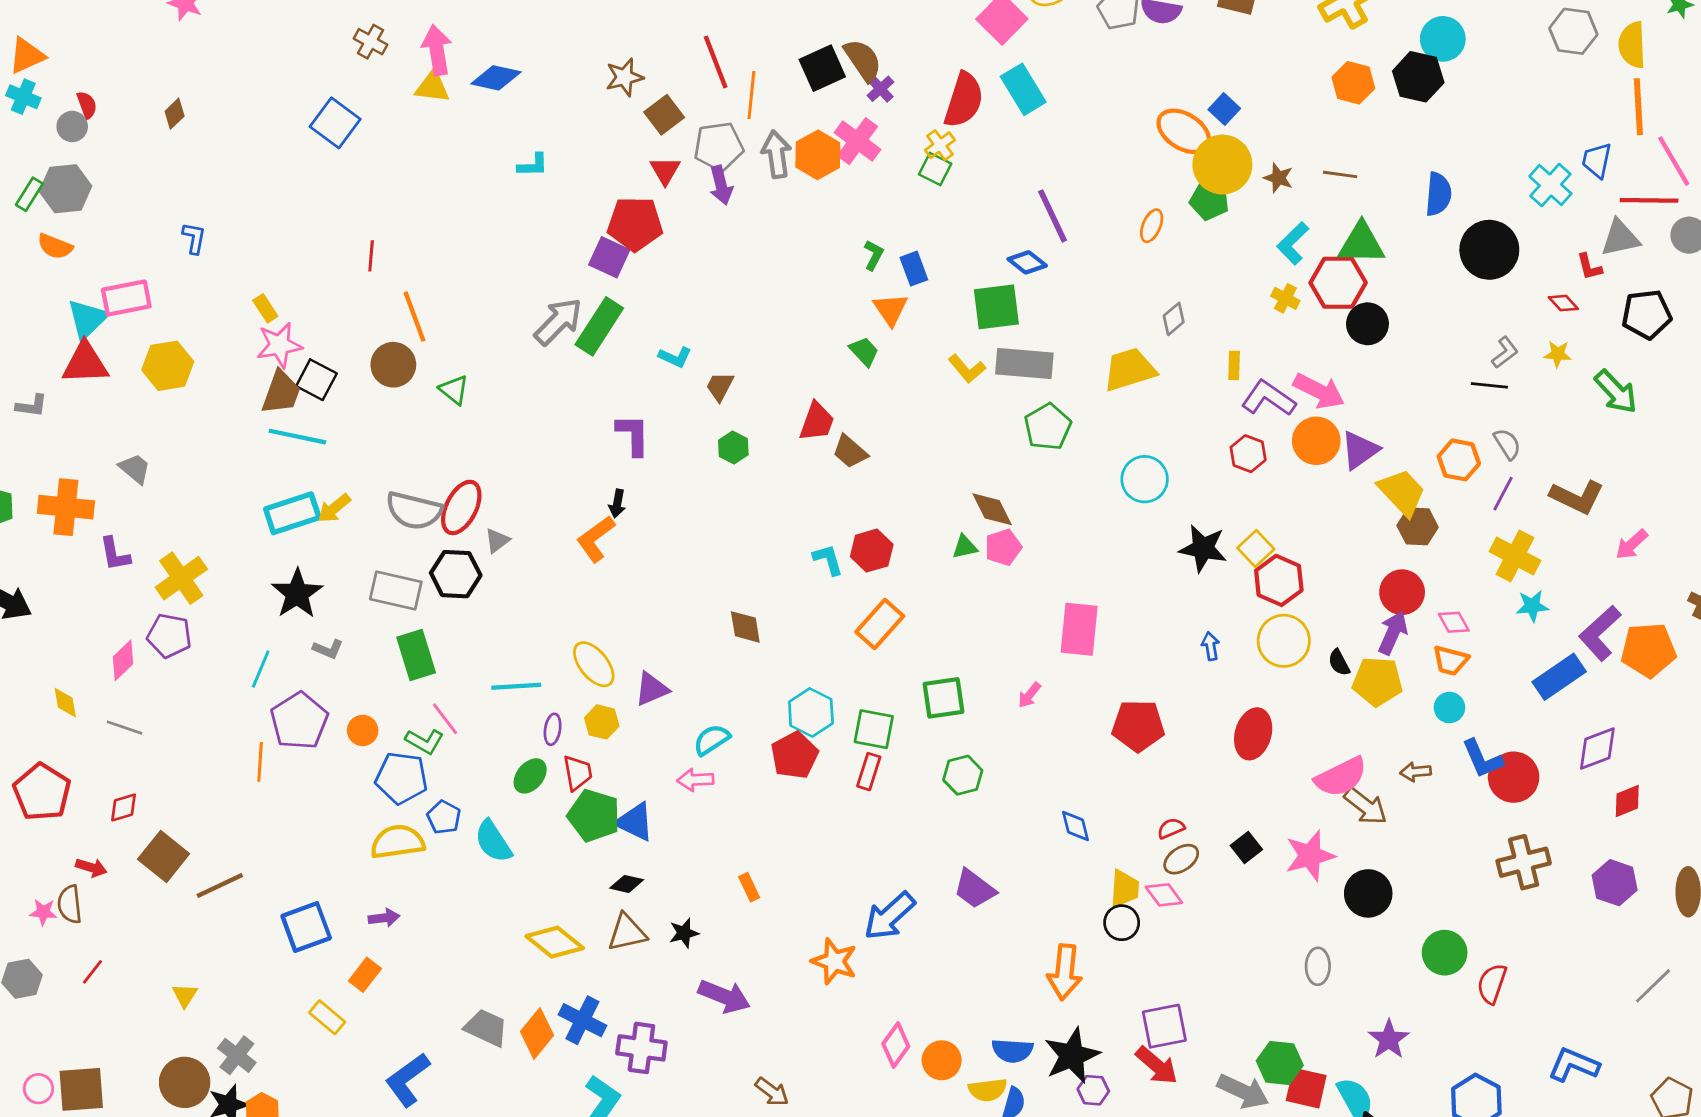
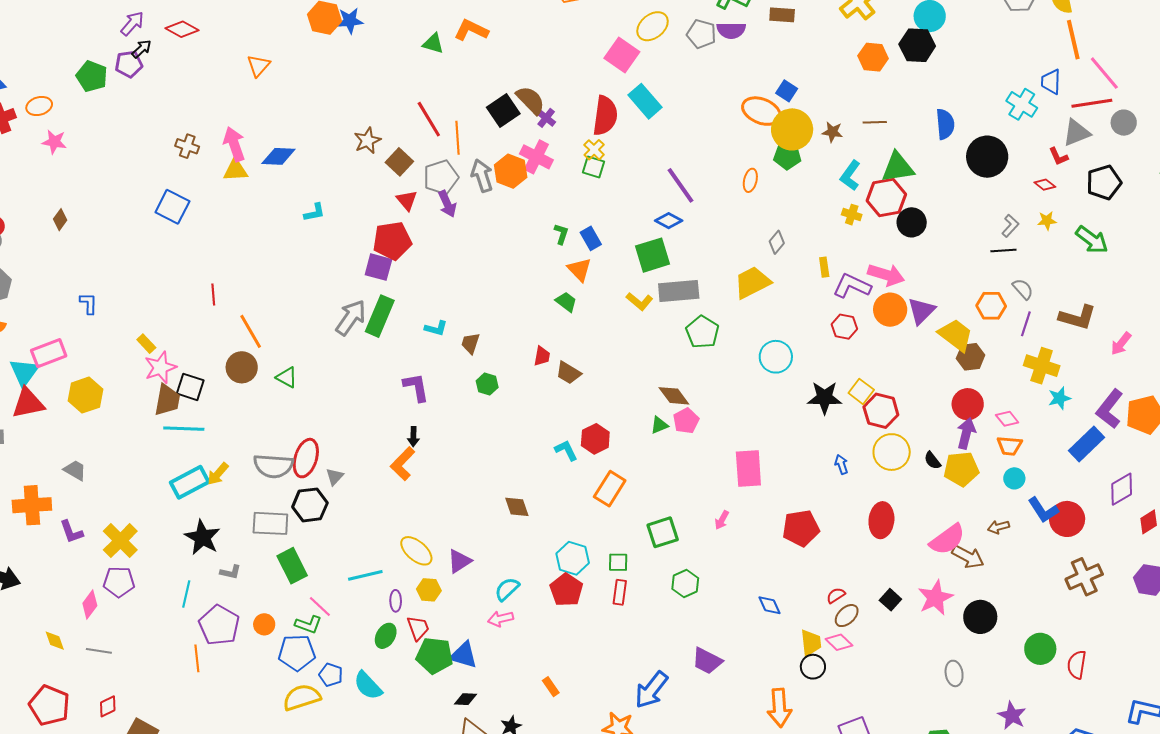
red trapezoid: (817, 422) -> (542, 356), size x0.7
green square: (874, 729) -> (618, 562), size x0.7

